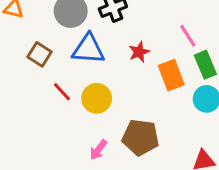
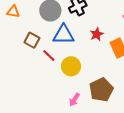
red line: (62, 92) -> (49, 56), moved
brown pentagon: (141, 137) -> (101, 90), turned -30

